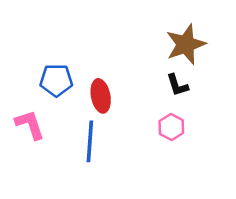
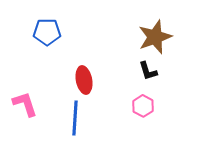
blue pentagon: (56, 80) -> (47, 32), moved

